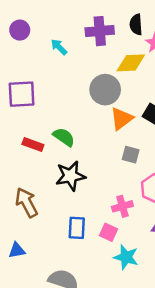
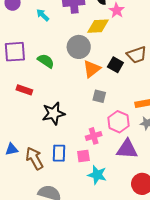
green semicircle: (64, 137) -> (46, 61), moved
brown arrow: (27, 203) -> (34, 158), moved
pink square: (109, 232) -> (83, 156), turned -32
blue triangle: (17, 250) -> (12, 149), moved

